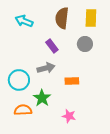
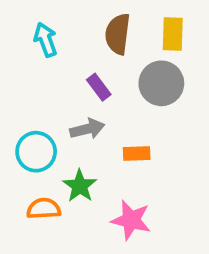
cyan arrow: (24, 21) -> (46, 40), turned 48
gray circle: (85, 44) -> (161, 83), size x1.5
pink star: (69, 116) -> (131, 220), size x1.5

